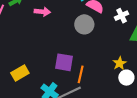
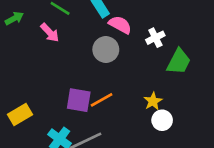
pink arrow: (42, 12) -> (50, 33), turned 42
orange line: (81, 74) -> (102, 100), moved, turned 48

